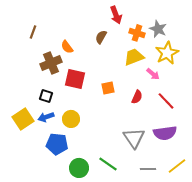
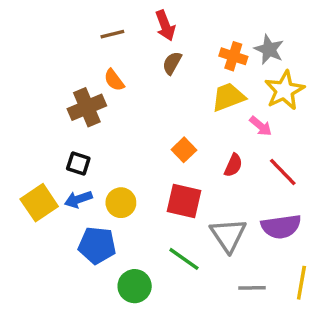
red arrow: (116, 15) -> (165, 26), moved
brown line: (33, 32) -> (112, 34), moved, turned 56
red square: (75, 79) -> (184, 201), moved
orange square: (108, 88) -> (184, 150), turned -32
green line: (108, 164) -> (184, 259), moved
yellow line: (177, 166) -> (301, 283), turned -42

